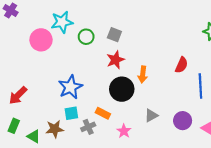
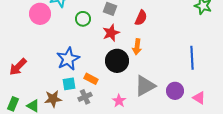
green circle: (86, 37) -> (83, 19), moved
red semicircle: (182, 65) -> (141, 18), moved
orange rectangle: (103, 113) -> (91, 79), moved
gray triangle: (151, 115) -> (145, 86), size x1.6
green rectangle: (14, 126) -> (13, 104), moved

